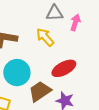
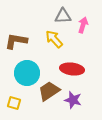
red ellipse: (64, 68) -> (72, 69), turned 35

